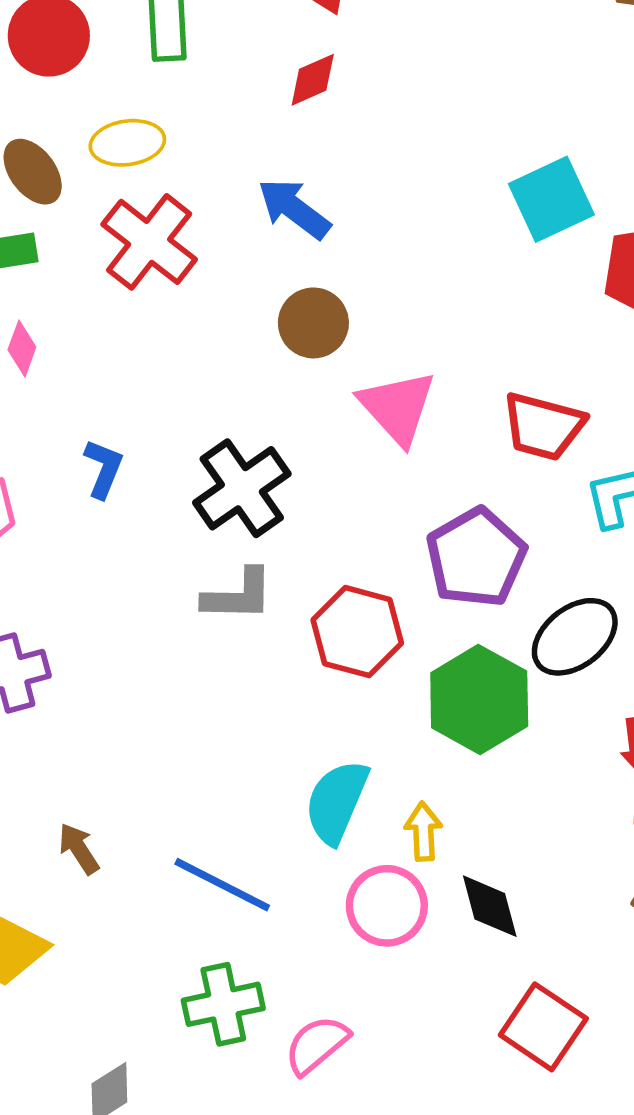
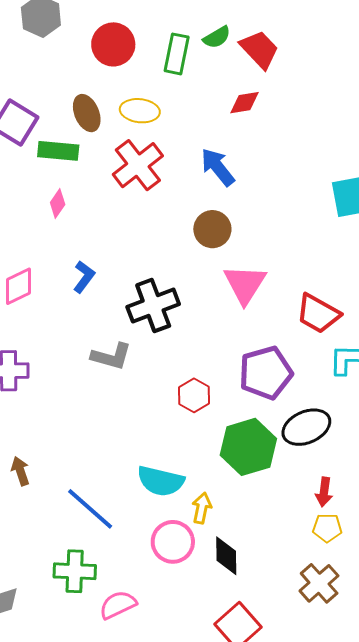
gray L-shape: (238, 595) -> (111, 356), moved
red hexagon: (357, 632) -> (194, 395), size x0.7
cyan semicircle: (337, 802) -> (161, 481), turned -114

